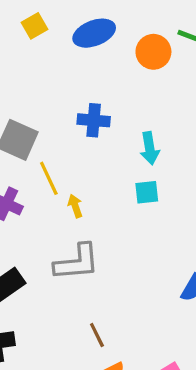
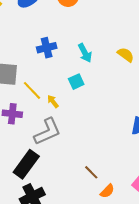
cyan square: (147, 192) -> (76, 82), moved
gray L-shape: (77, 262) -> (47, 132), moved

